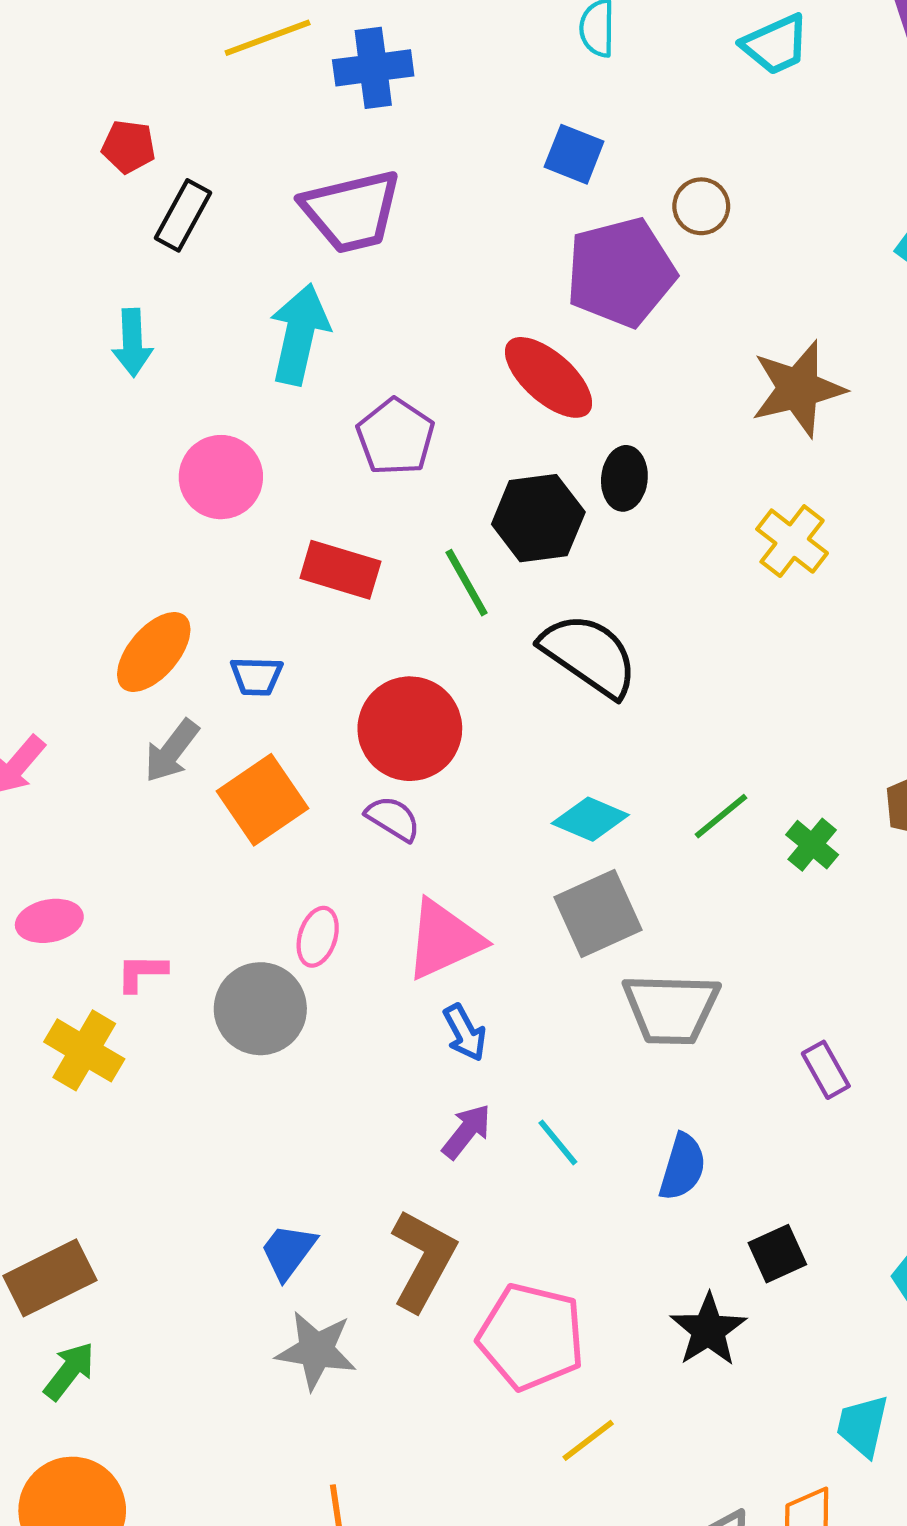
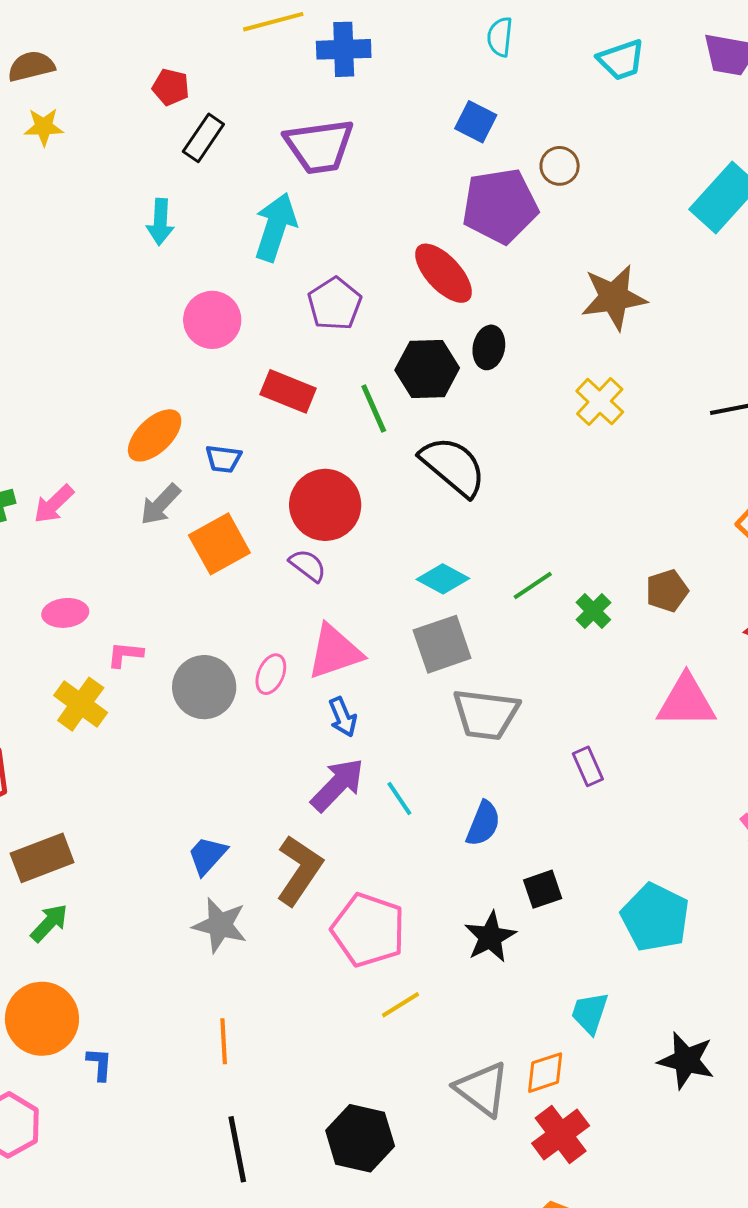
pink ellipse: (318, 937) -> (271, 674), moved
purple arrow: (467, 1131) -> (338, 785), size x1.5

